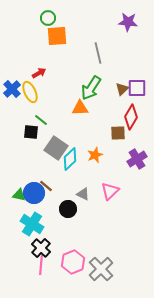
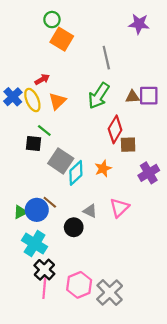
orange square: (57, 36) -> (62, 39), turned 35
brown triangle: (122, 89) -> (132, 97), turned 40
orange triangle: (80, 108) -> (57, 101), moved, turned -42
red diamond: (131, 117) -> (115, 129), moved
green triangle: (19, 195) -> (20, 212), turned -40

